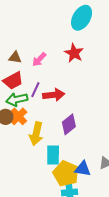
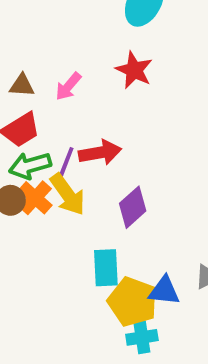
purple line: (35, 90) -> (66, 162), moved
yellow arrow: (36, 134) -> (68, 194), moved, turned -45

